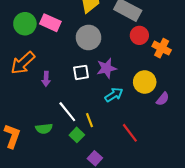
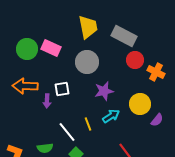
orange arrow: (23, 63) -> (25, 86), turned 45
white square: (81, 72) -> (62, 89), moved
yellow line: (90, 120) -> (88, 124), moved

